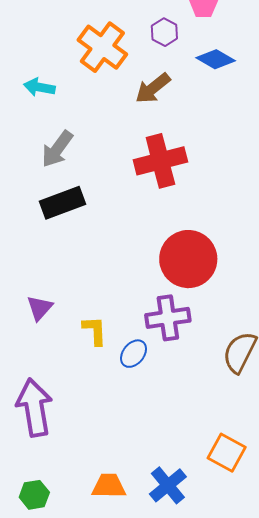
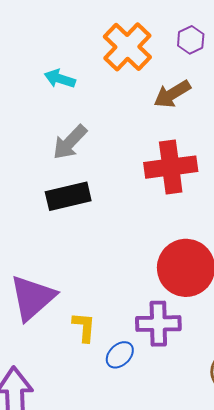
purple triangle: (40, 308) -> (32, 298), size x1.8

